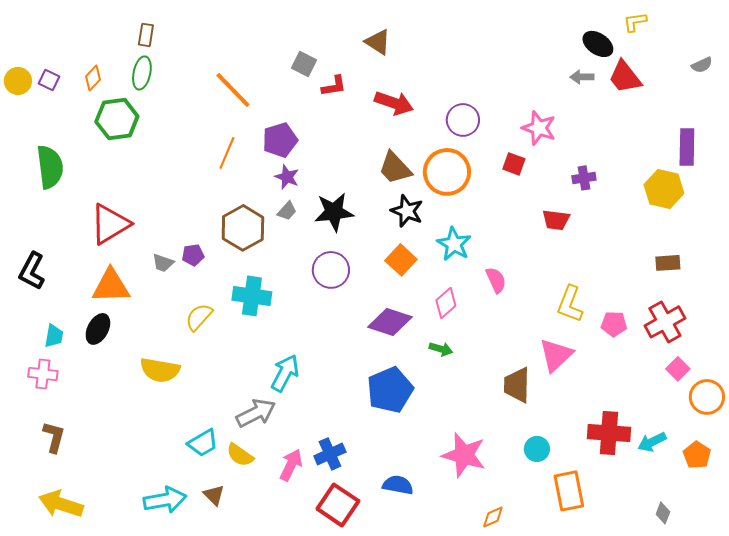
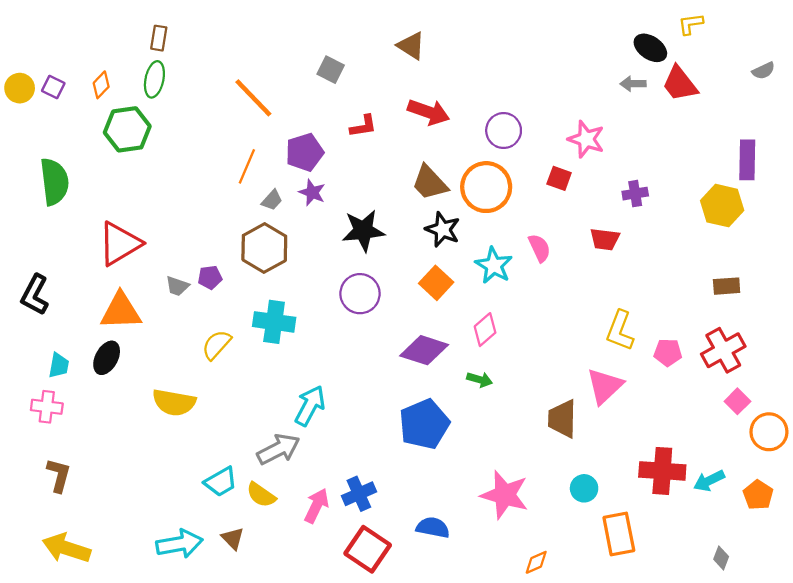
red L-shape: (334, 86) -> (363, 126), moved
gray trapezoid: (287, 211) -> (272, 200), moved
pink semicircle: (496, 280) -> (539, 248), moved

